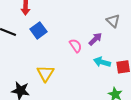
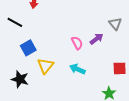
blue square: (39, 30) -> (28, 48), moved
cyan arrow: (102, 62) -> (77, 69), moved

